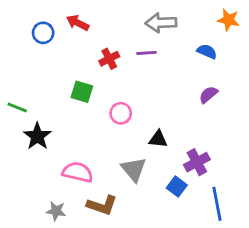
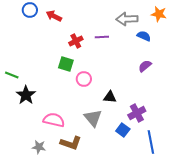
gray arrow: (161, 23) -> (127, 19), moved
blue circle: (43, 33) -> (30, 10), moved
green square: (82, 92) -> (66, 64), moved

